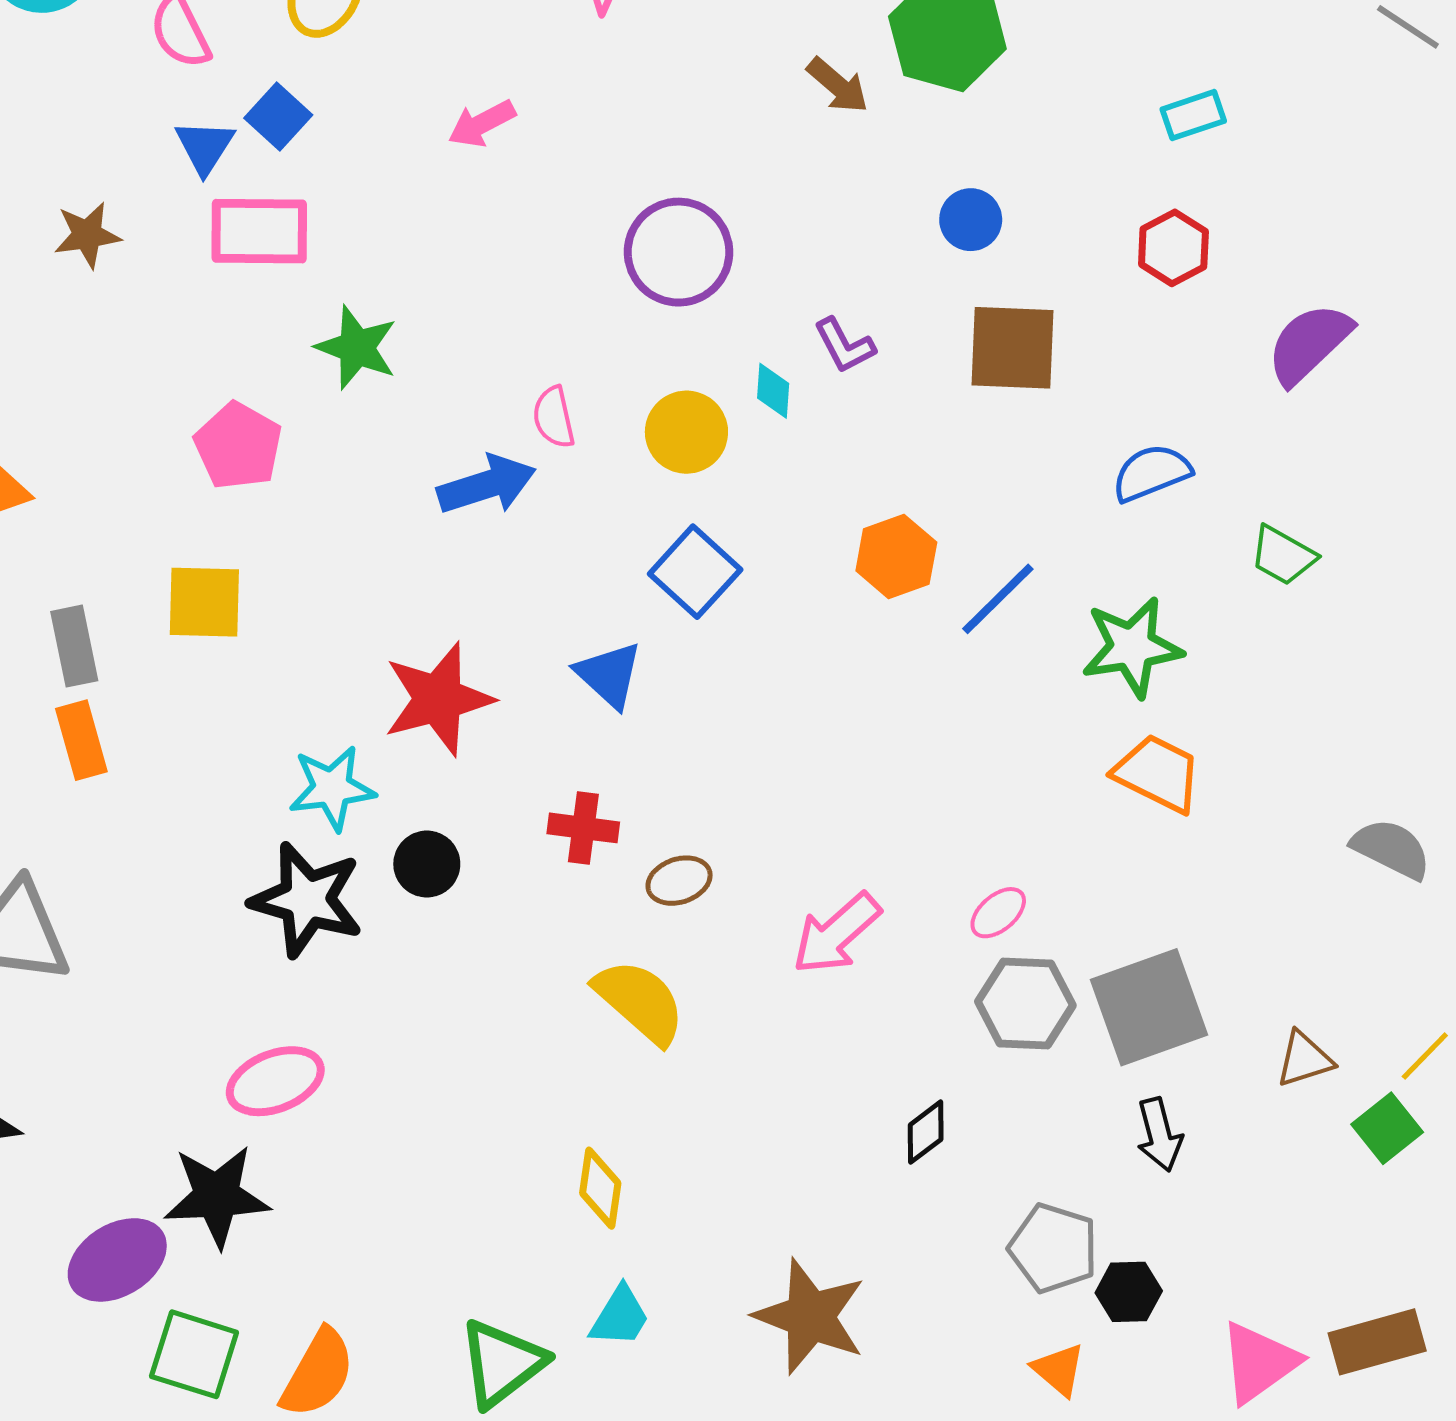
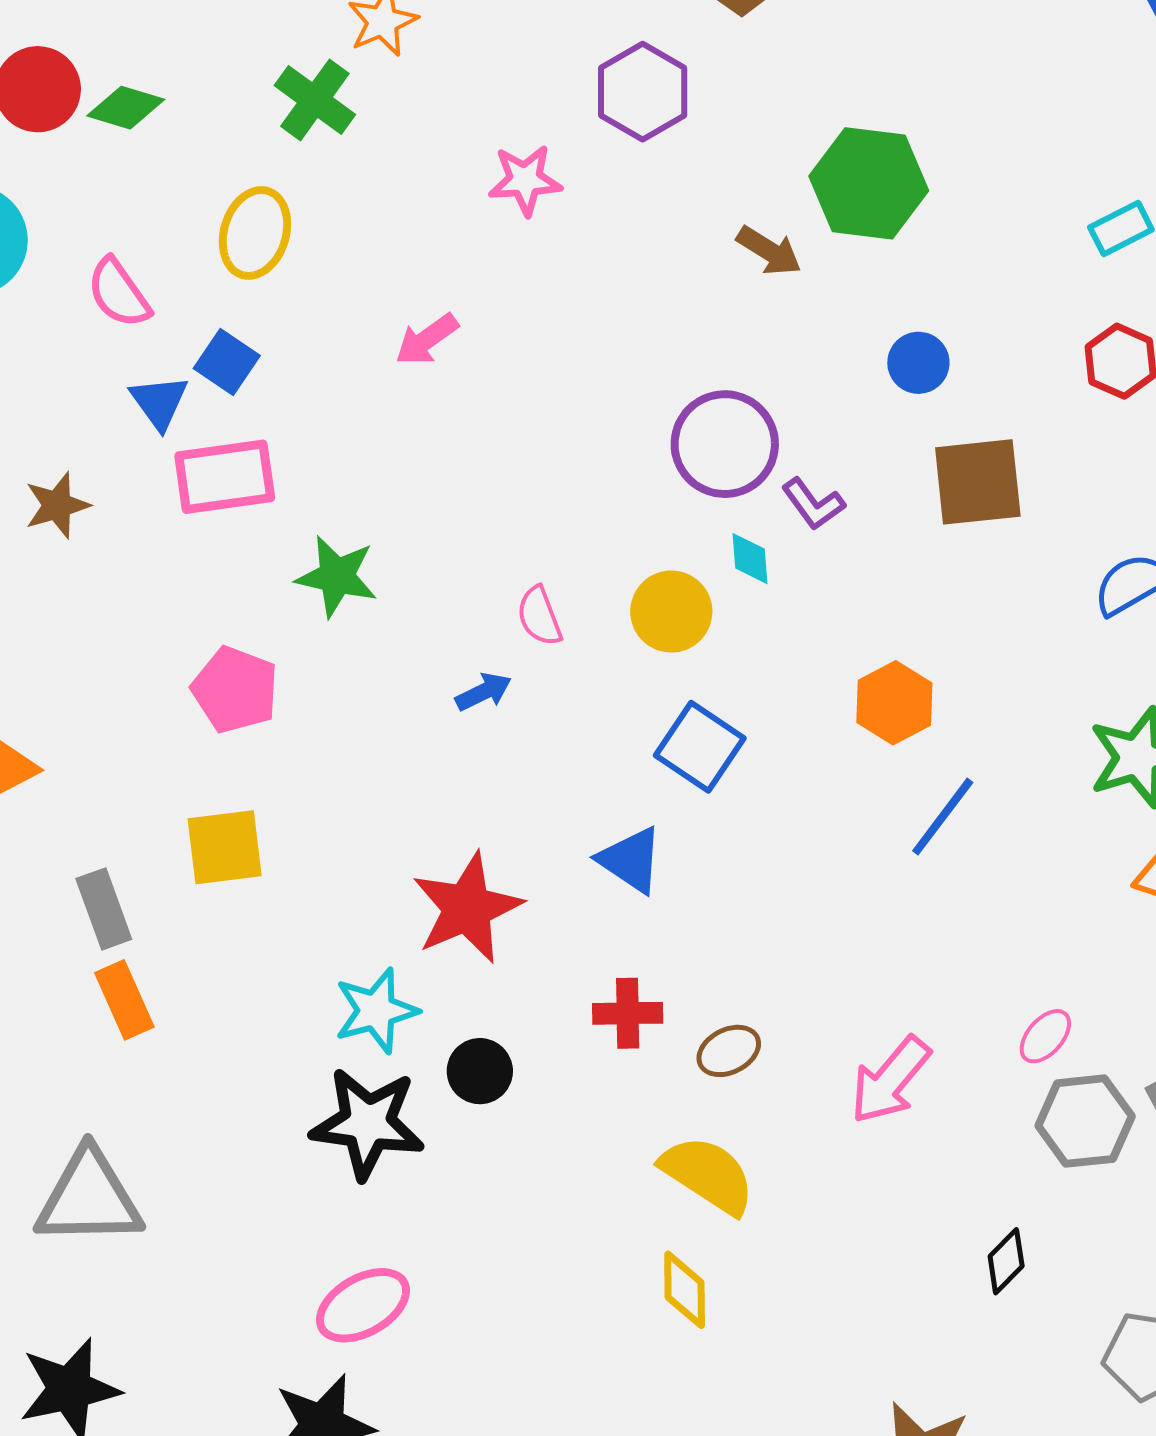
purple circle: (679, 252) -> (725, 444), moved
blue arrow: (487, 485) -> (484, 692), size x0.6
blue line: (998, 599) -> (943, 817), moved
yellow diamond: (600, 1188) -> (685, 1290), moved

